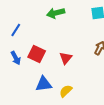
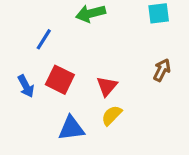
blue line: (16, 30) -> (44, 39), moved
yellow semicircle: (66, 91) -> (112, 115), moved

